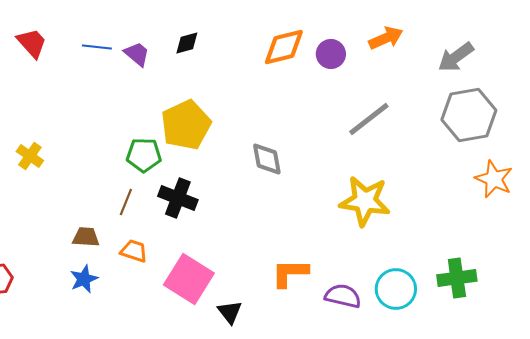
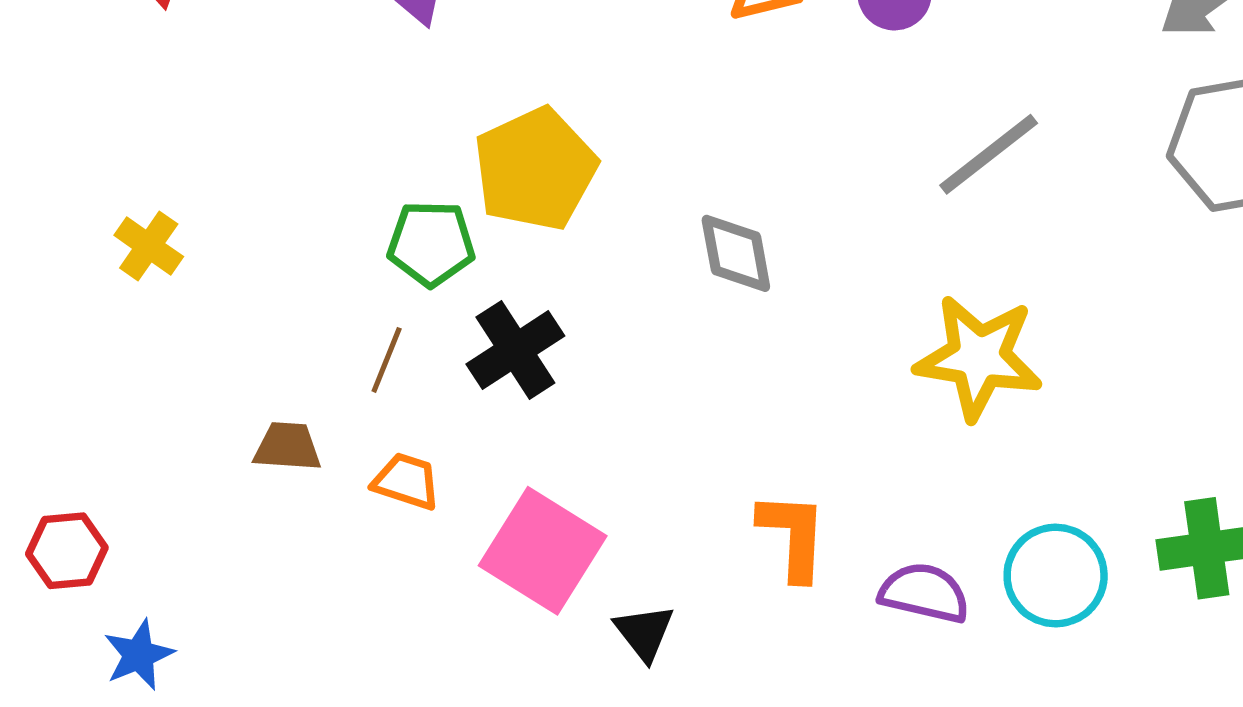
black cross: (178, 198) -> (515, 350), turned 36
orange L-shape: (290, 273) -> (793, 536), turned 93
blue star: (84, 279) -> (139, 655), moved

